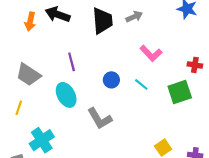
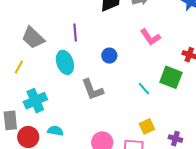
cyan line: (141, 84) -> (144, 89), moved
green square: (180, 92) -> (171, 77), turned 30

